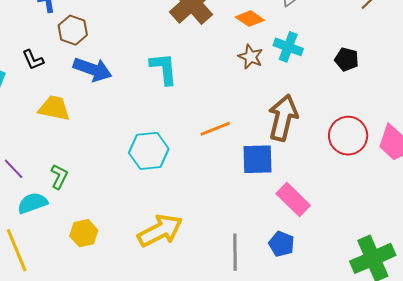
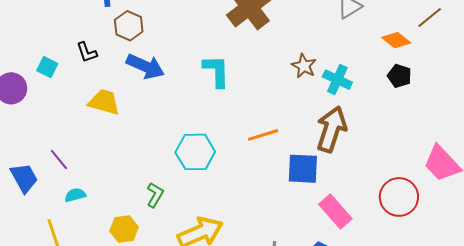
orange diamond: (250, 19) -> (396, 40), moved
cyan cross: (288, 47) -> (337, 80), moved
red circle: (348, 136) -> (399, 197), moved
green L-shape: (59, 177) -> (155, 195), moved
cyan semicircle: (33, 203) -> (75, 195), size x0.7

